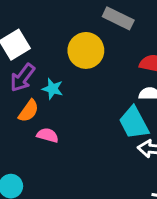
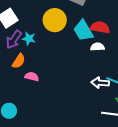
cyan star: (53, 89) -> (29, 39), moved
cyan trapezoid: (134, 123) -> (83, 31), moved

